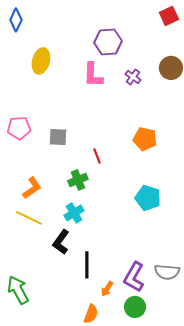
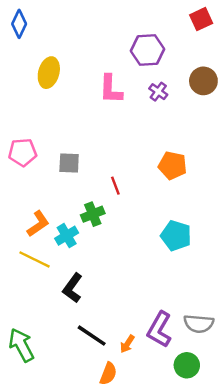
purple hexagon: (108, 42) -> (148, 50), moved
cyan cross: (74, 213) -> (67, 236), moved
black line: (87, 265) -> (92, 336), moved, turned -56
green circle: (135, 307) -> (187, 365), moved

